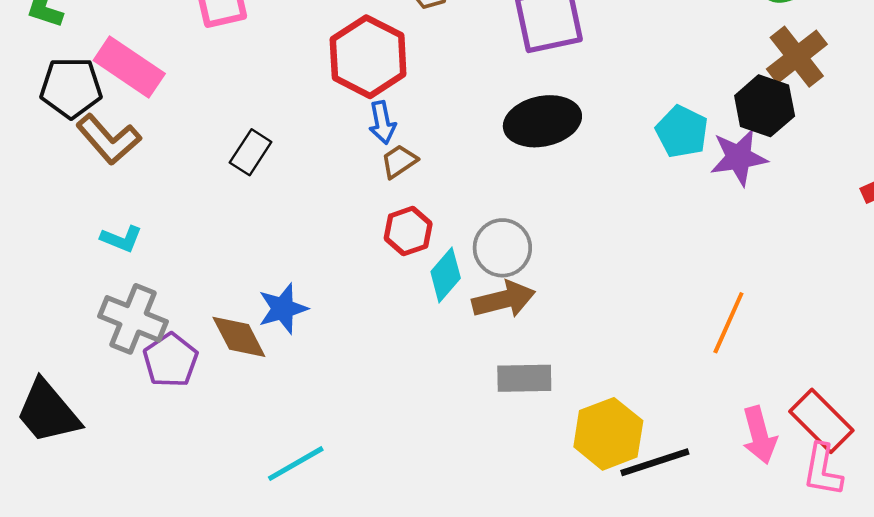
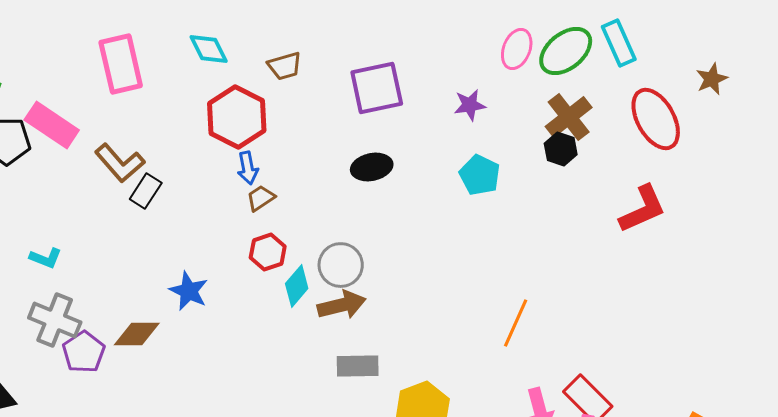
black hexagon: (765, 106) -> (561, 149), moved, size x0.7
black ellipse: (542, 121) -> (372, 167), size x0.7
brown L-shape: (108, 139) -> (120, 163), moved
purple star: (739, 157) -> (470, 105), moved, size x0.7
blue star: (283, 309) -> (189, 291), moved, turned -30
brown diamond: (239, 337) -> (137, 334), turned -63

